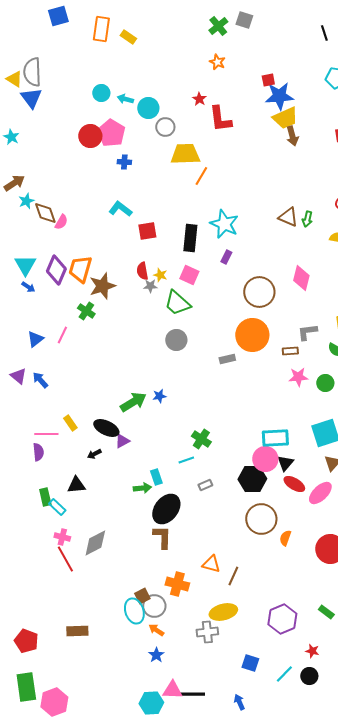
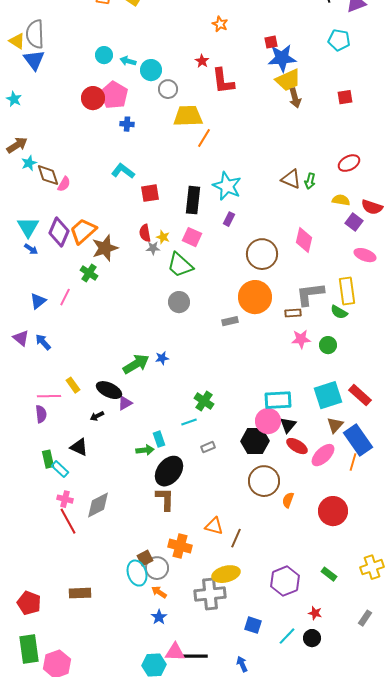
orange trapezoid: (80, 269) -> (83, 231), turned 32
gray L-shape: (307, 332) -> (310, 294), size x1.4
black triangle: (76, 485) -> (79, 447), turned 30
gray cross: (207, 632) -> (210, 594), size x1.4

